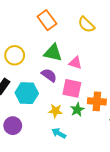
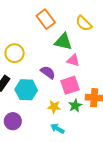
green triangle: (53, 53) -> (63, 42), moved
pink square: (72, 88) -> (70, 85), turned -30

